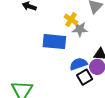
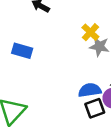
blue rectangle: (54, 42) -> (22, 51), moved, size x0.7

